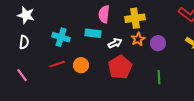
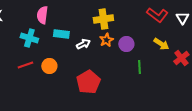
pink semicircle: (104, 14) -> (42, 15), moved
red pentagon: (120, 67) -> (88, 82), moved
green line: (159, 77) -> (139, 67), moved

